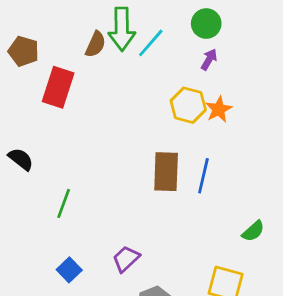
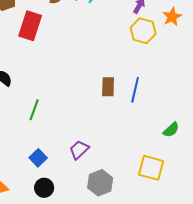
yellow hexagon: (188, 105) -> (143, 31), moved
orange star: (219, 109) -> (172, 17), moved
brown rectangle: (166, 172) -> (108, 87), size x0.7

